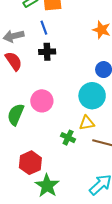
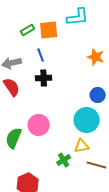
green cross: (68, 138) -> (64, 160), turned 32

